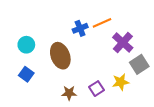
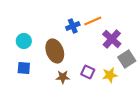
blue square: (26, 74) -> (24, 68), turned -32
purple square: (96, 89) -> (88, 72), moved, turned -32
brown star: (69, 93) -> (63, 77), moved

